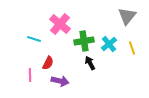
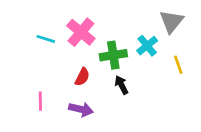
cyan line: (34, 39) -> (46, 39), moved
cyan cross: (109, 44) -> (147, 46), moved
red semicircle: (48, 63) -> (82, 77), moved

